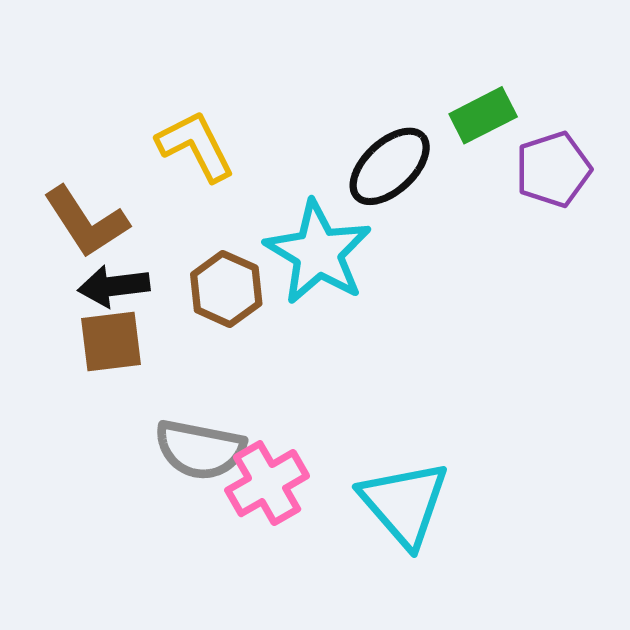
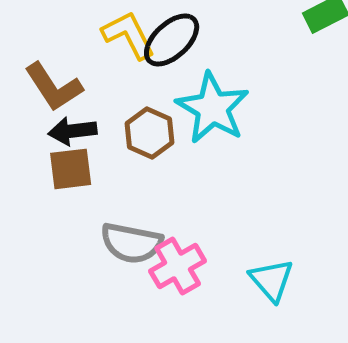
black ellipse: (390, 166) -> (172, 40), moved
cyan triangle: (404, 504) -> (272, 280), size x0.7

